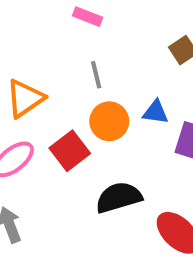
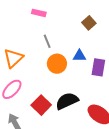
red square: (70, 151) -> (41, 105), moved

